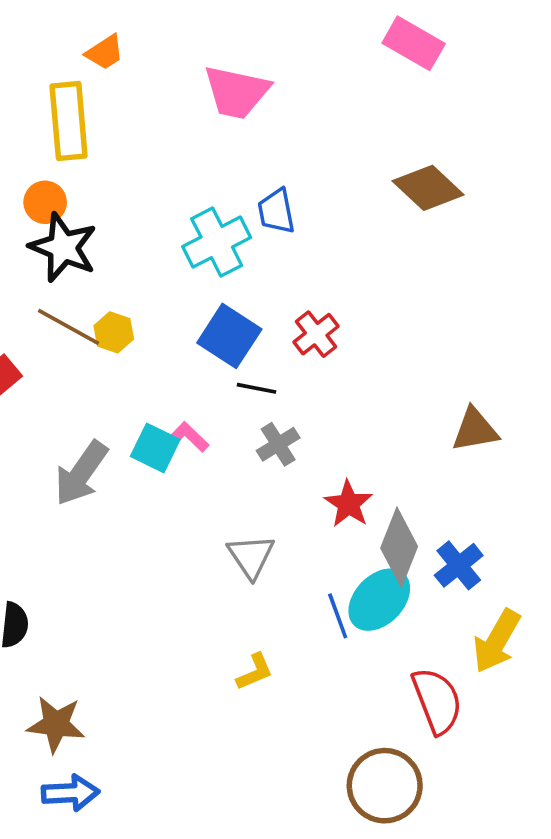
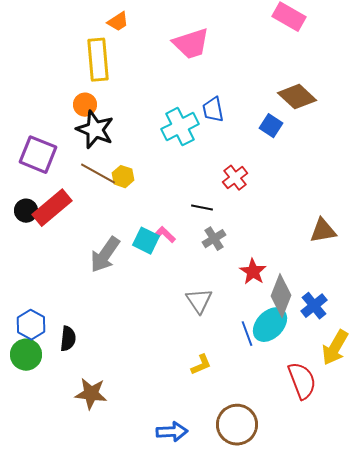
pink trapezoid: (237, 92) -> (191, 44), turned -30
blue square: (229, 336) -> (271, 126), moved, size x0.7
brown circle: (385, 786) -> (237, 425), moved
blue arrow: (70, 793) -> (172, 432), moved

